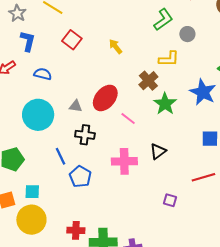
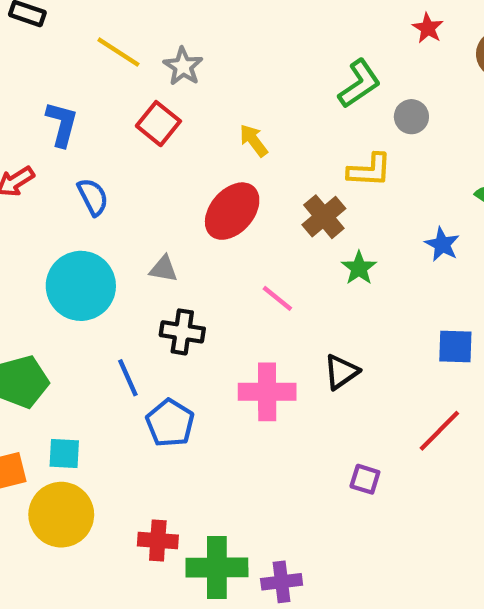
gray star: (17, 13) -> (183, 66), moved
blue semicircle: (43, 74) -> (93, 197), turned 48
blue star: (203, 92) -> (442, 244), size x0.6
red ellipse: (105, 98) -> (232, 211), moved
green star: (165, 104) -> (359, 268), size x0.7
red line: (203, 177) -> (439, 431), turned -30

